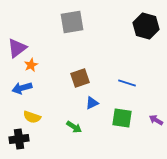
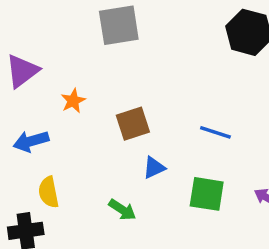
orange star: (31, 65) -> (73, 101), moved
yellow semicircle: (32, 117) -> (49, 192), turned 60

